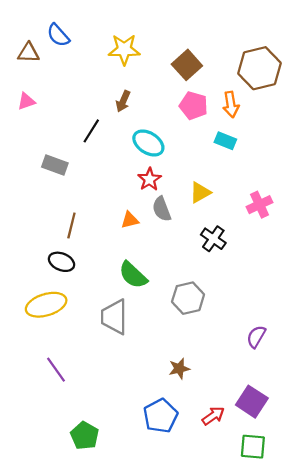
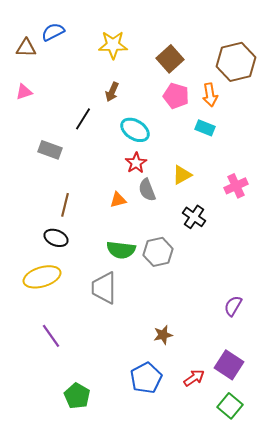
blue semicircle: (58, 35) -> (53, 32), turned 105
green semicircle: (133, 275) -> (121, 250), turned -36
gray hexagon: (188, 298) -> (158, 252), moved
green square: (253, 447) -> (230, 406), turned 35

